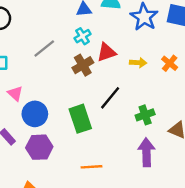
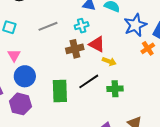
red triangle: (106, 52) -> (97, 44), turned 30
yellow arrow: (138, 63) -> (109, 61), moved
orange cross: (170, 63) -> (148, 48), moved
green cross: (145, 115) -> (115, 89), moved

